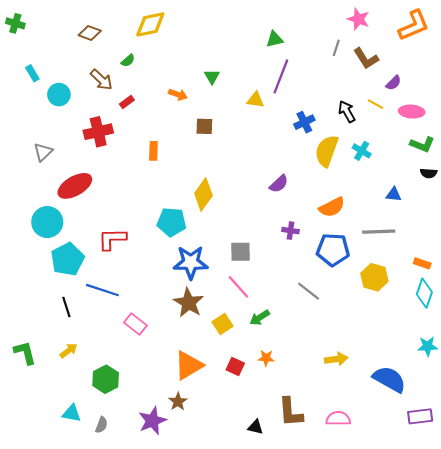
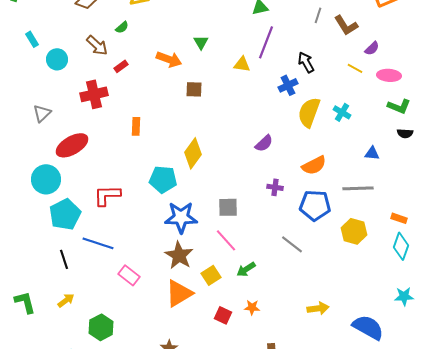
orange arrow: (178, 95) -> (169, 59), size x1.4
black arrow: (347, 112) -> (306, 62), moved
orange rectangle: (153, 151) -> (136, 126), moved
orange triangle: (189, 365) -> (179, 293), moved

